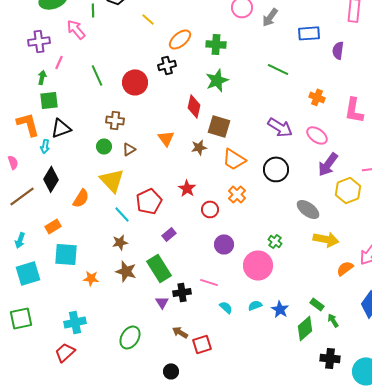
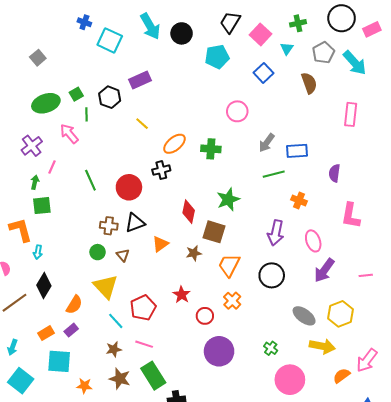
gray arrow: (270, 17) -> (267, 143), moved
blue rectangle: (309, 33) -> (297, 151), moved
purple cross: (39, 41) -> (32, 146), turned -30
purple semicircle: (338, 50) -> (334, 173), moved
green line: (278, 69) -> (274, 174), turned -40
green star: (217, 80) -> (228, 199), moved
orange cross: (317, 97) -> (299, 200), moved
purple arrow: (280, 127) -> (276, 233), turned 70
black triangle: (61, 128) -> (135, 223), moved
pink ellipse: (317, 135) -> (313, 241), turned 35
orange triangle: (166, 138) -> (160, 244), turned 30
brown triangle: (129, 149) -> (123, 255), turned -40
orange trapezoid: (234, 159) -> (229, 265), turned 85
yellow hexagon: (348, 190) -> (341, 314), moved
purple rectangle: (169, 234) -> (71, 330), moved
purple circle: (224, 244) -> (219, 351), size x1.5
pink circle: (258, 265) -> (290, 380), moved
cyan square: (28, 273) -> (21, 381), turned -35
pink line: (209, 282) -> (144, 344), moved

